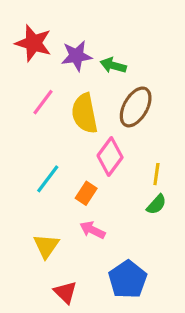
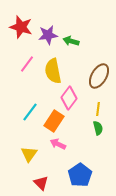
brown ellipse: (136, 107) -> (99, 76), moved
orange rectangle: (86, 193) -> (54, 121), size x1.5
green semicircle: (156, 204) -> (98, 128), turned -56

